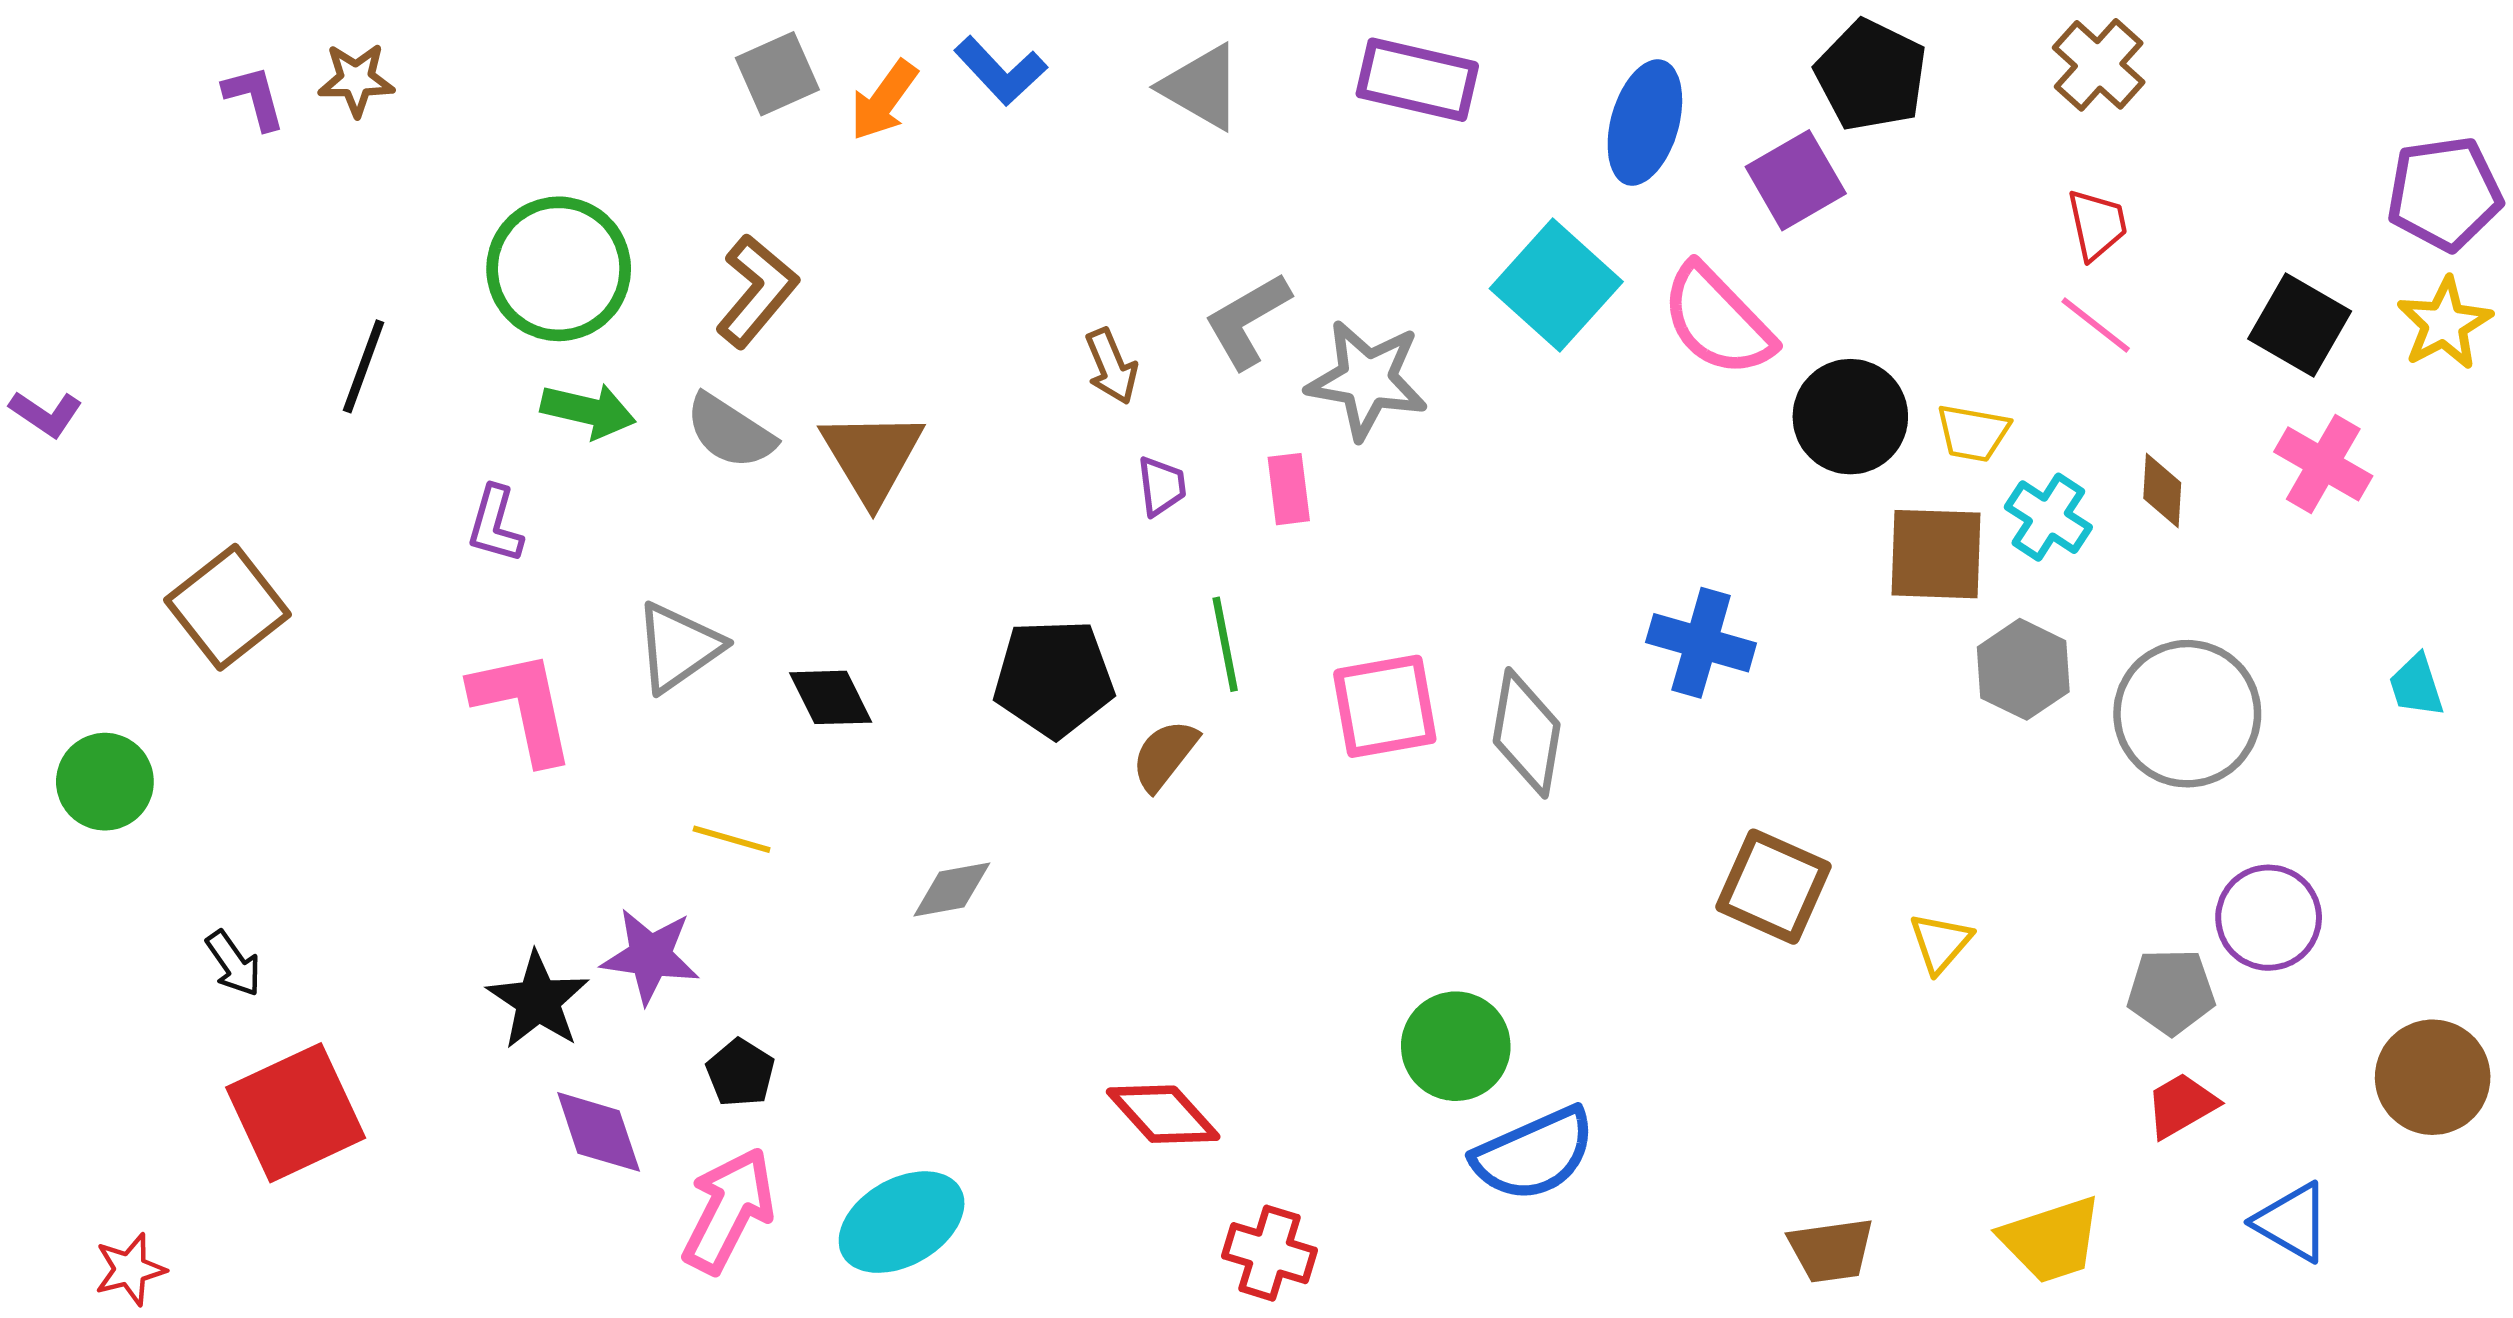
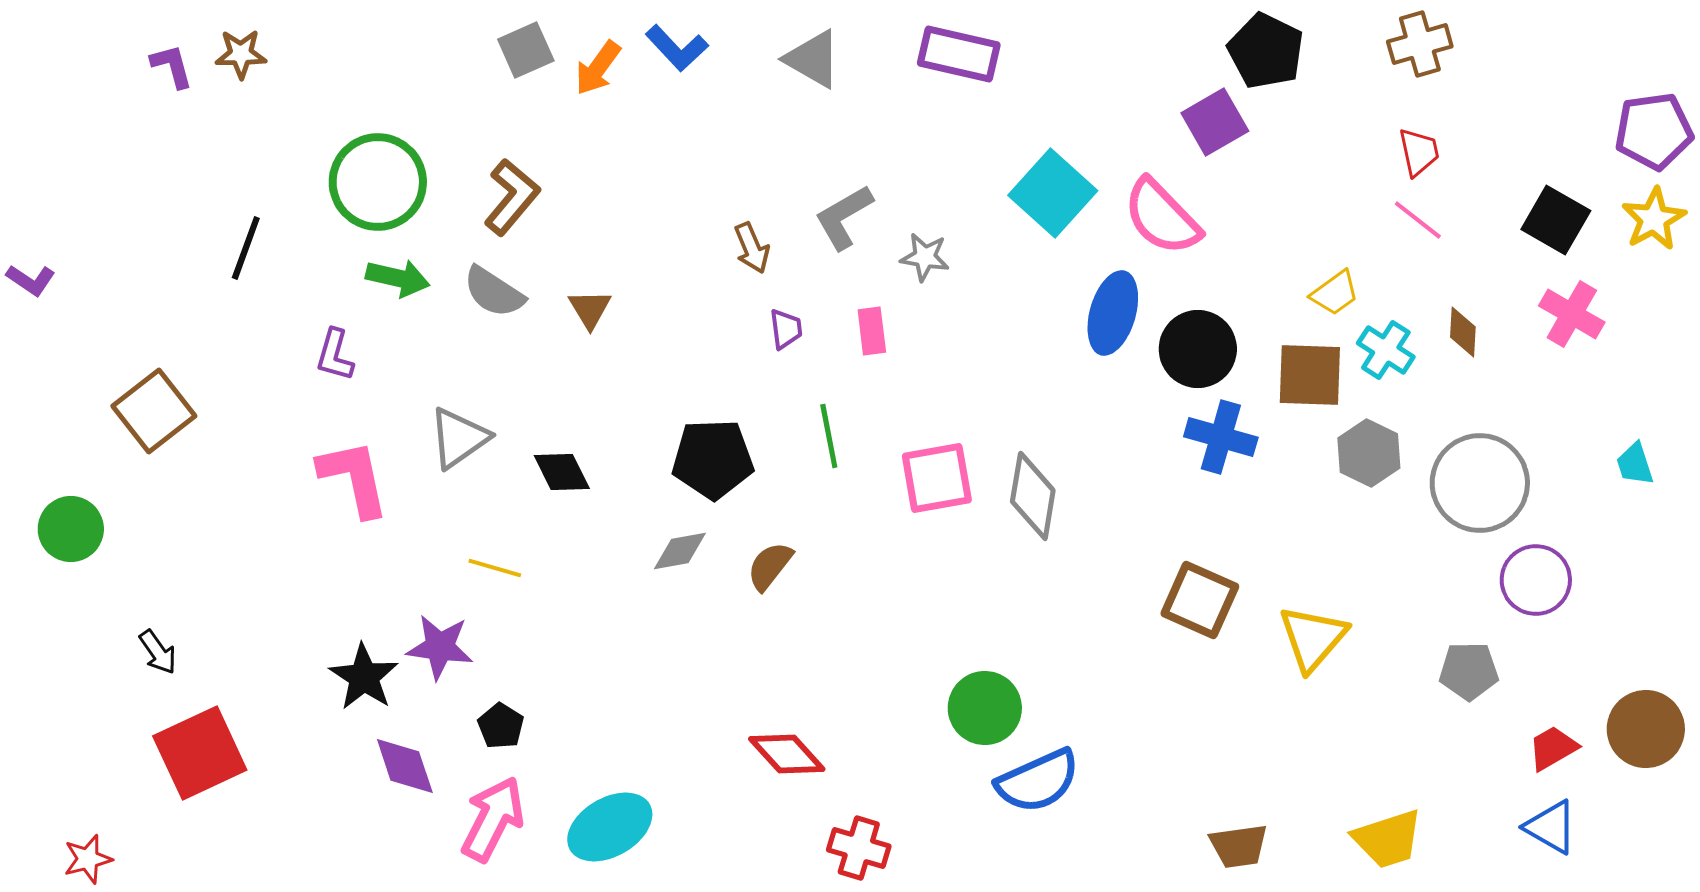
brown cross: (2099, 65) -> (1420, 44), turned 32
blue ellipse: (1645, 123) -> (1113, 313), moved
gray star: (1367, 380) -> (925, 257), size x0.6
black circle: (1850, 417) -> (1198, 349), moved
yellow trapezoid: (1973, 433) -> (1335, 293), turned -46
brown triangle: (872, 457) -> (590, 309), size x0.6
blue cross: (1701, 643) -> (1221, 437), moved
brown semicircle: (1165, 755) -> (770, 566), moved
gray diamond: (952, 890) -> (680, 551), moved
purple circle: (2269, 918) -> (1536, 580), moved
yellow triangle: (1940, 943) -> (1313, 638), size x1.6
red trapezoid: (2181, 1105) -> (1553, 748), moved

